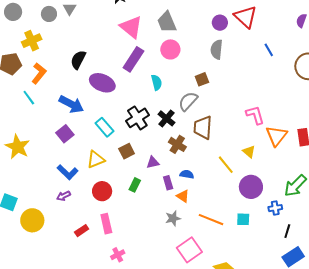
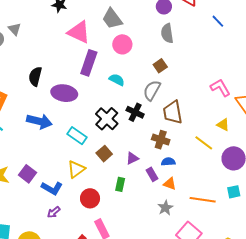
cyan semicircle: (157, 82) -> (117, 80), turned -35
purple square: (65, 134) -> (27, 174), moved
brown cross: (177, 144) -> (161, 140), moved

